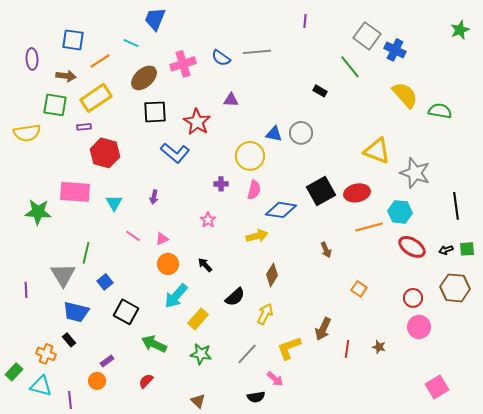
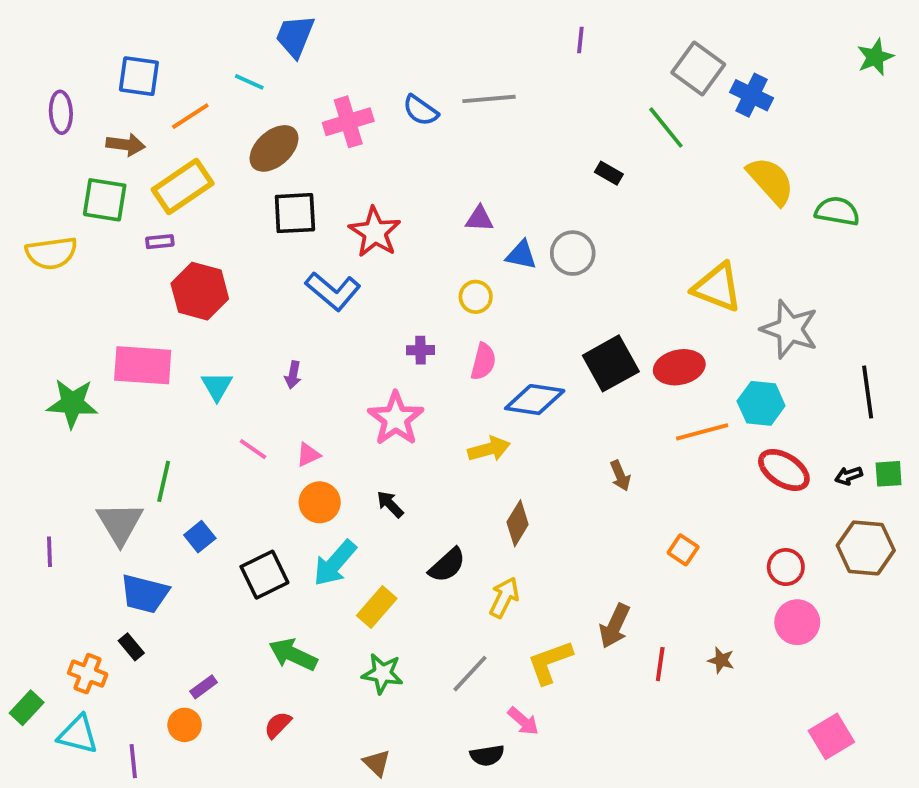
purple triangle: (231, 100) -> (479, 219), moved
yellow circle: (250, 156) -> (476, 297), size x0.6
pink star: (208, 220) -> (396, 419), size x1.8
black square: (126, 312) -> (264, 575), moved, turned 35

